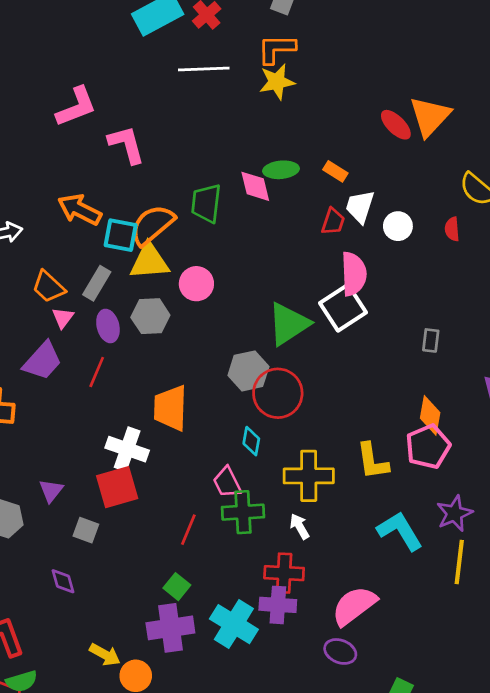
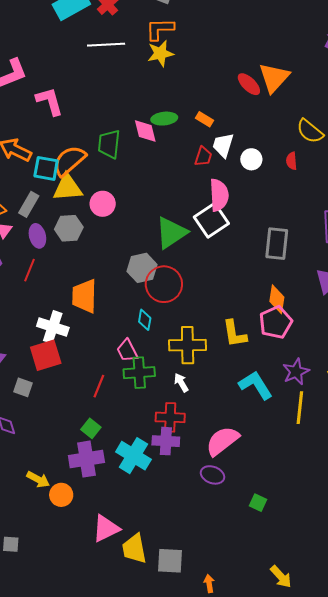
gray rectangle: (431, 340) -> (277, 244), size x1.8

